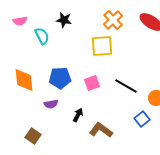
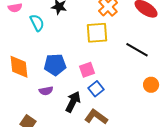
black line: (126, 86) -> (137, 50), moved
black arrow: (78, 115) -> (73, 102), size x1.5
blue square: (142, 119) -> (96, 89), moved

